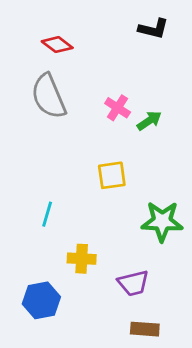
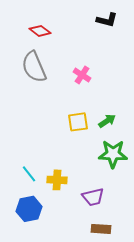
green arrow: (149, 121) -> (107, 121), moved
cyan line: (47, 214) -> (29, 174), moved, turned -54

